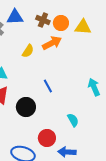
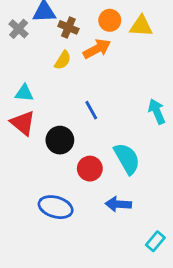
brown cross: (43, 20) -> (68, 27), moved
cyan semicircle: (73, 120) -> (127, 159), size x1.6
red circle: (47, 138) -> (90, 169), moved

